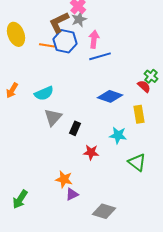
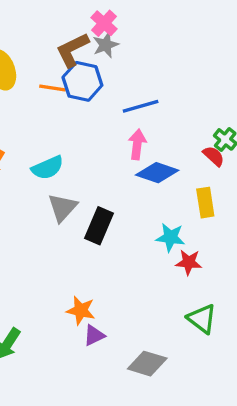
pink arrow: (94, 39) -> (137, 144), moved
black rectangle: (75, 128) -> (99, 226), size x1.5
red star: (91, 152) -> (189, 262), moved
green triangle: (137, 162) -> (202, 319), moved

